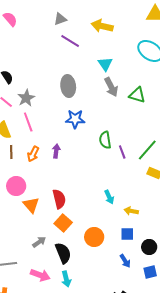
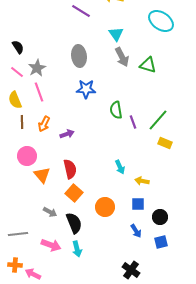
purple arrow: (56, 151) -> (67, 134), moved, turned 64
gray arrow: (39, 242) -> (50, 212), turned 64

